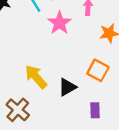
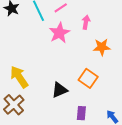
yellow arrow: (36, 77) -> (19, 77), moved

